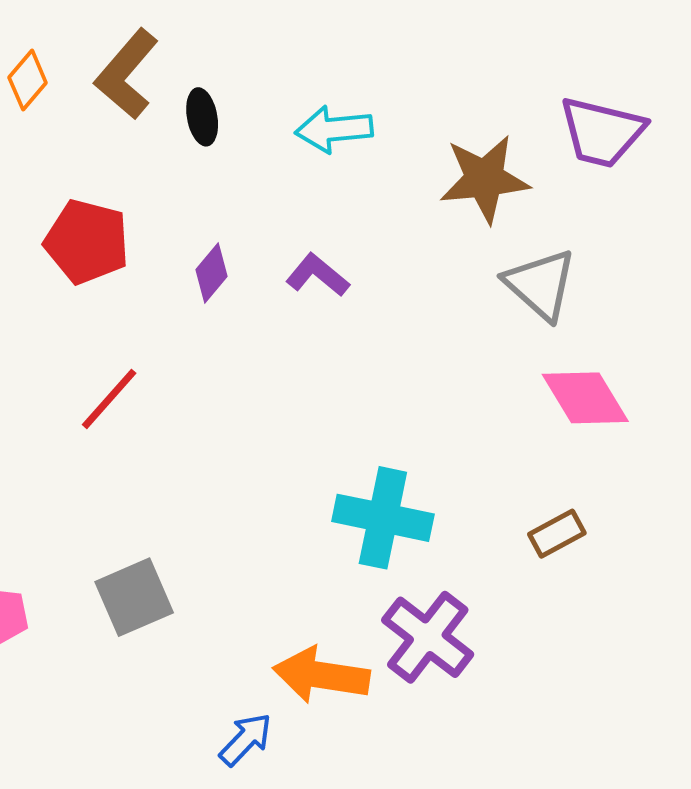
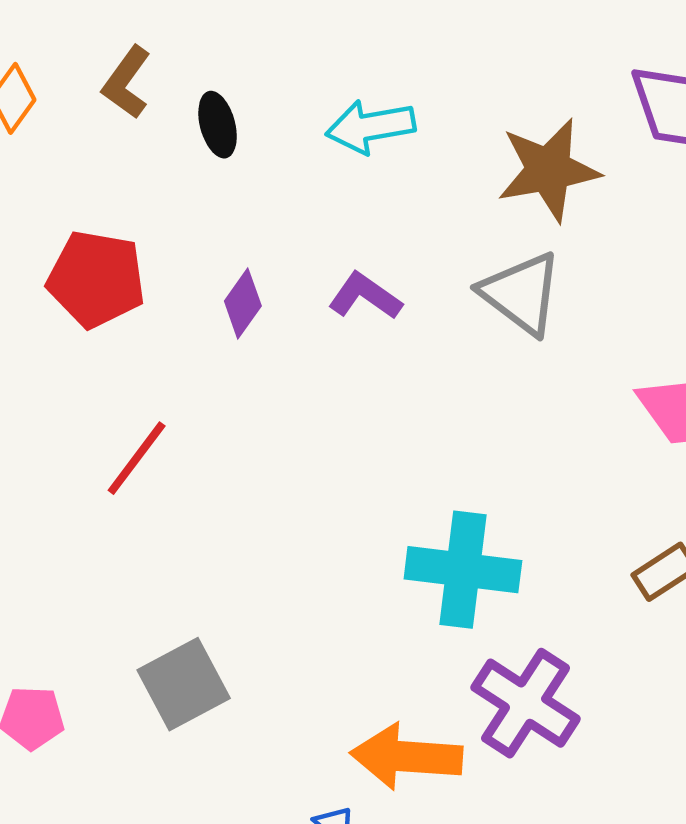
brown L-shape: (127, 74) -> (127, 82), size x0.7
gray triangle: (540, 284) -> (521, 293), moved

